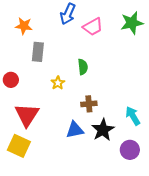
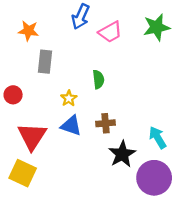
blue triangle: (75, 130) -> (71, 126), moved, turned 30
purple circle: (130, 150) -> (154, 178), size x1.5

